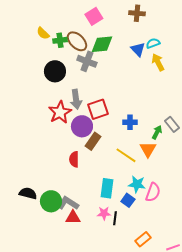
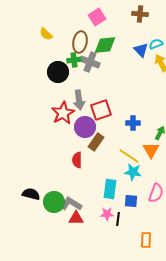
green cross: (60, 40) -> (74, 60), moved
brown ellipse: (77, 41) -> (80, 42), turned 55
cyan star: (137, 184) -> (133, 172), moved
blue square: (128, 200) -> (131, 201), turned -32
orange rectangle: (143, 239) -> (146, 240), turned -49

